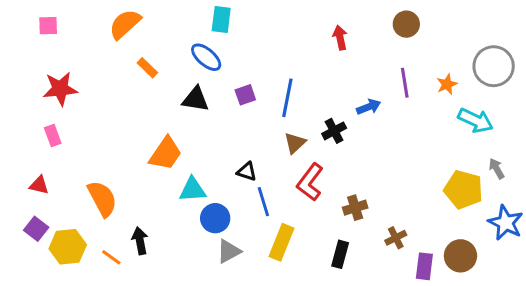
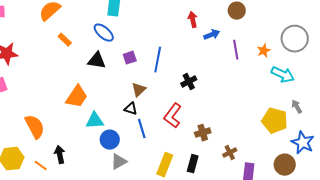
blue arrow: (369, 107) -> (212, 35), moved
brown triangle: (295, 143) -> (139, 90), moved
yellow rectangle: (281, 242) -> (165, 165), moved
brown circle: (460, 256) -> (285, 165), moved

